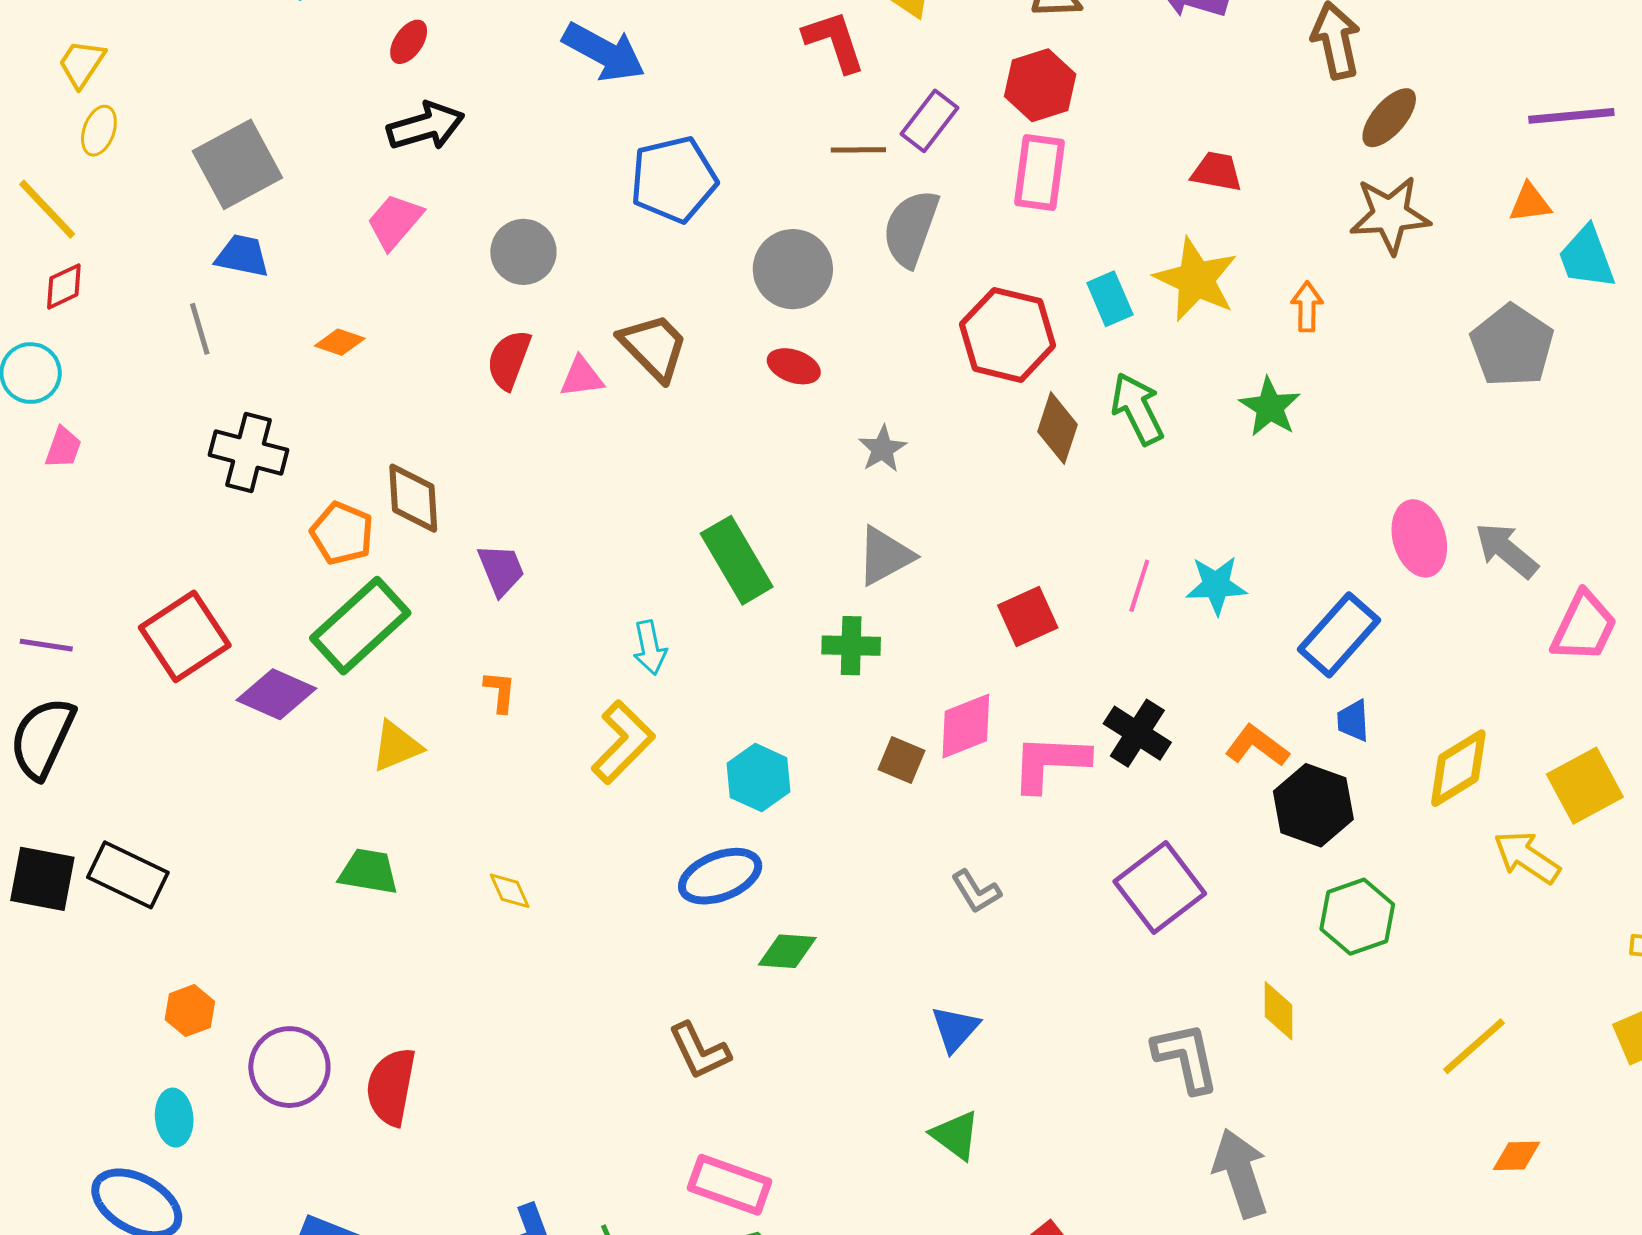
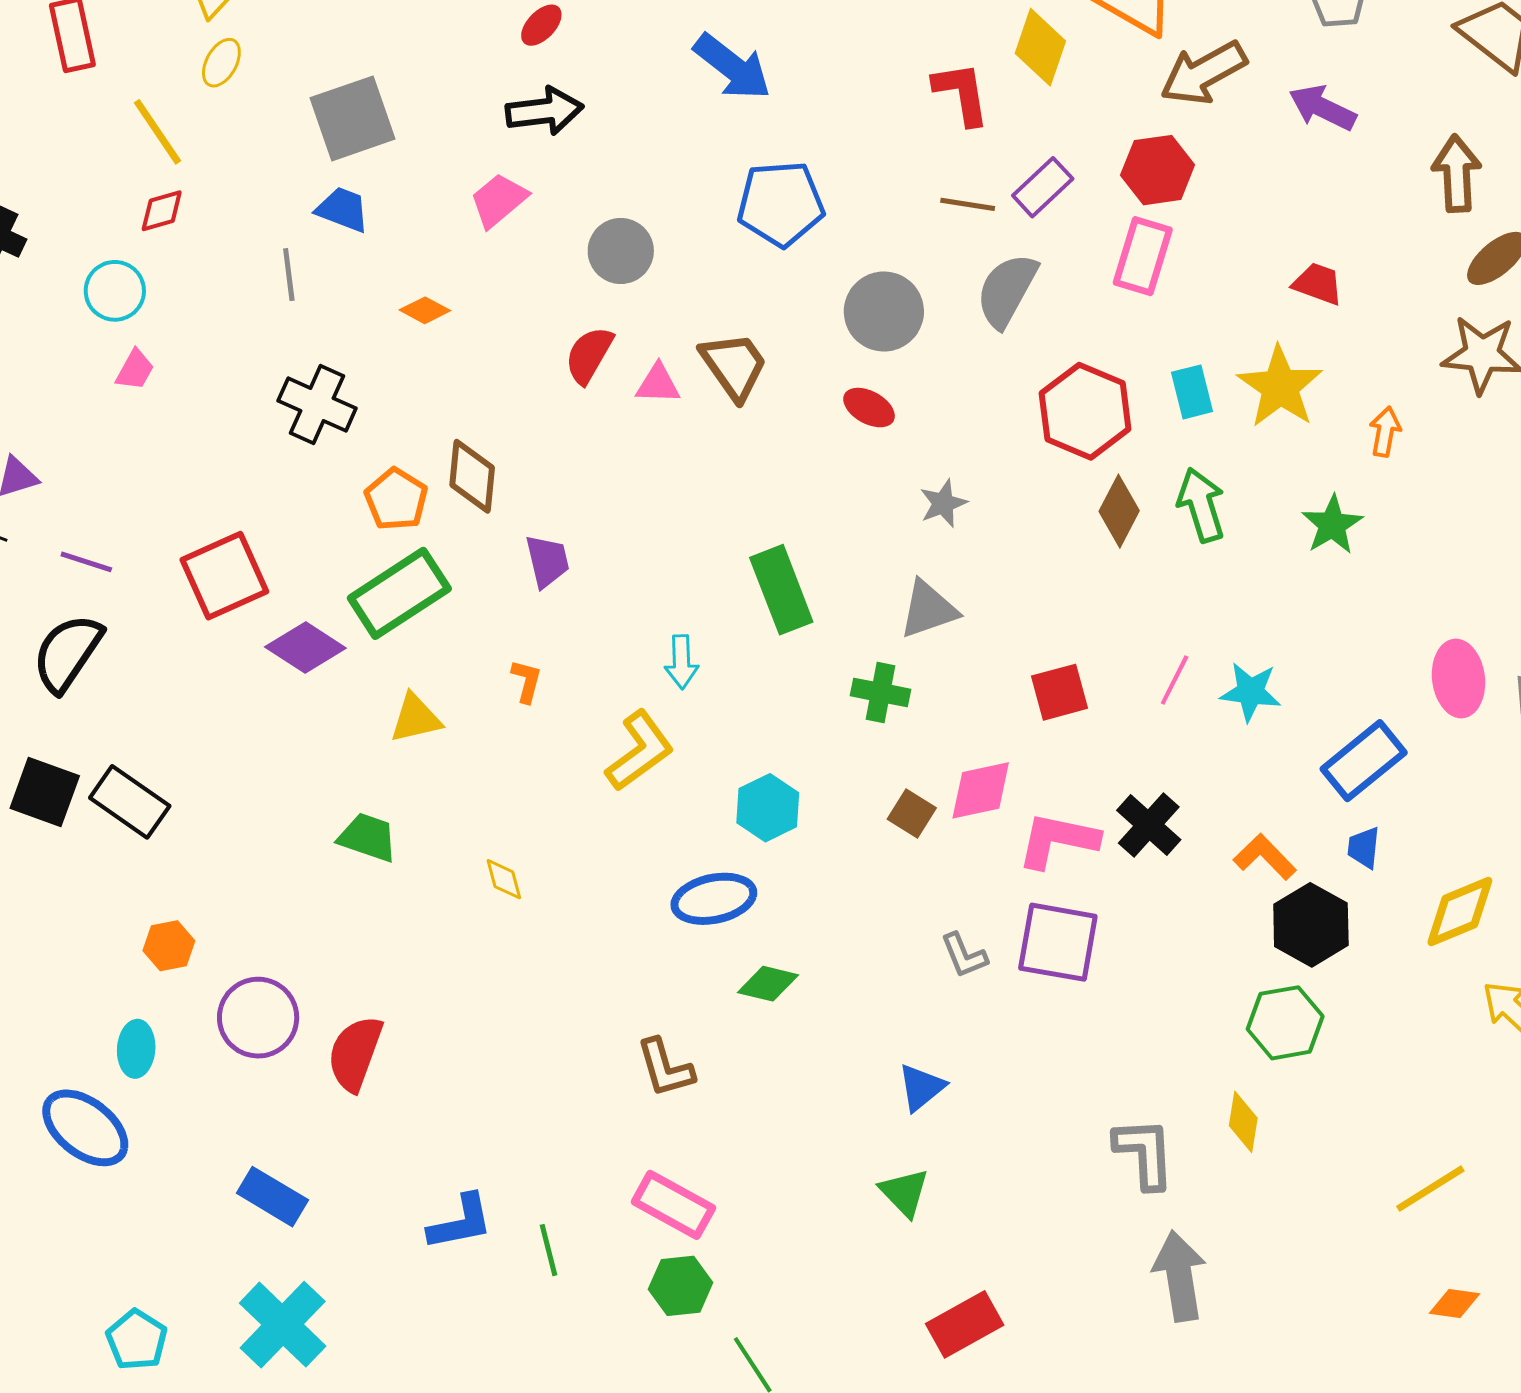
purple square: (1160, 887) -> (1058, 942), moved, turned 38
green hexagon: (1357, 917) -> (1285, 1023), moved

